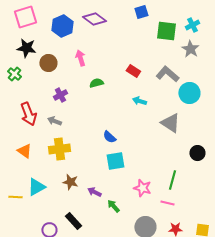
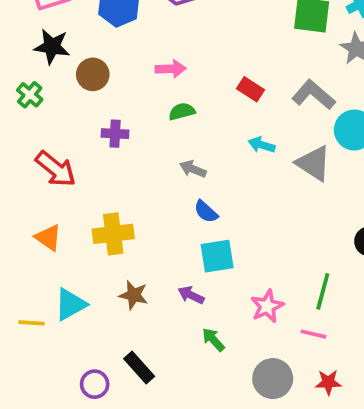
pink arrow: (80, 58) -> (171, 69), moved, turned 105
purple cross: (60, 95) -> (115, 134), turned 32
red arrow: (28, 114) -> (56, 169), turned -30
gray arrow: (54, 121) -> (193, 169), moved
gray triangle: (170, 123) -> (314, 163), moved
pink star: (142, 188) -> (267, 306), turned 30
purple arrow: (94, 192) -> (191, 295), moved

